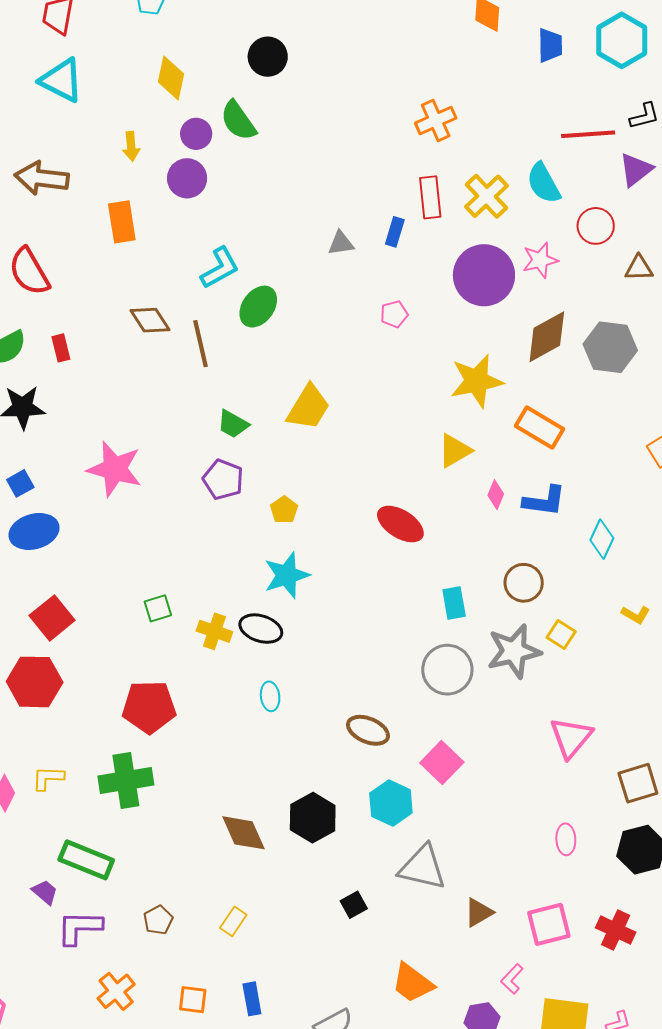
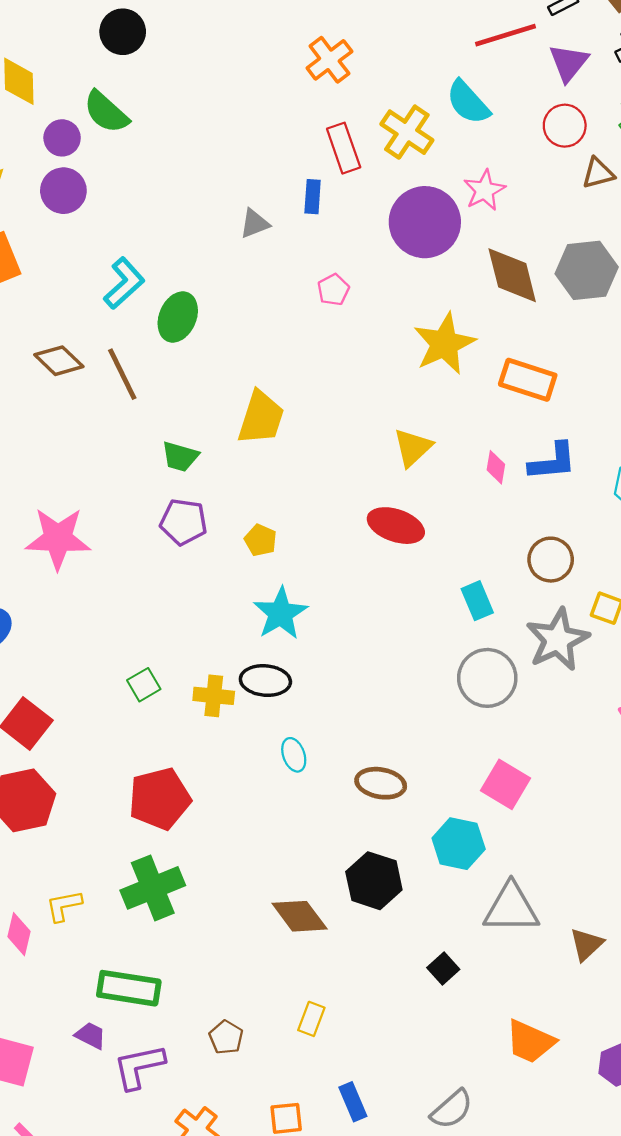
red circle: (596, 226) -> (565, 126), moved
brown diamond: (547, 337) -> (512, 275), turned -62
yellow triangle: (455, 451) -> (413, 448), moved
brown ellipse: (368, 730) -> (381, 783), moved

